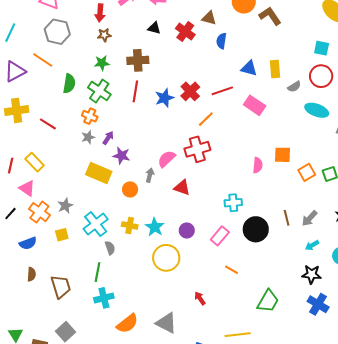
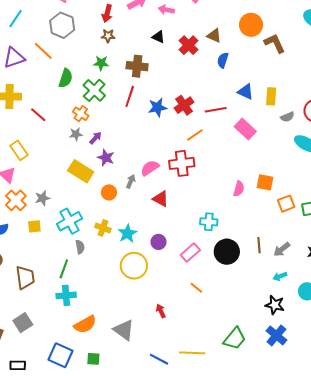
green trapezoid: (268, 301) -> (235, 339), moved

